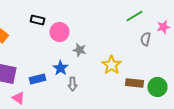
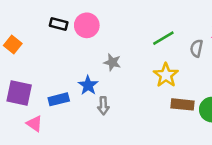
green line: (134, 16) -> (163, 38), moved
pink circle: (59, 32) -> (87, 25), moved
yellow star: (111, 65) -> (166, 75), moved

